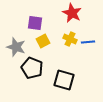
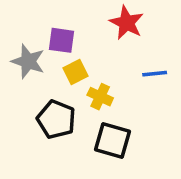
yellow cross: (70, 39) -> (100, 97), moved
gray star: (16, 47) -> (28, 61), moved

